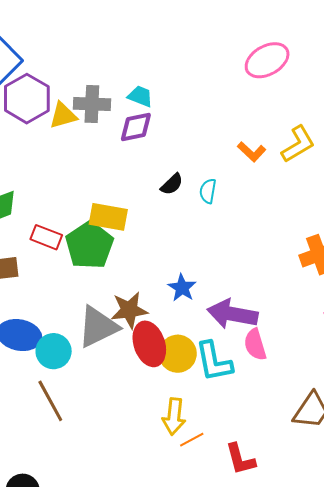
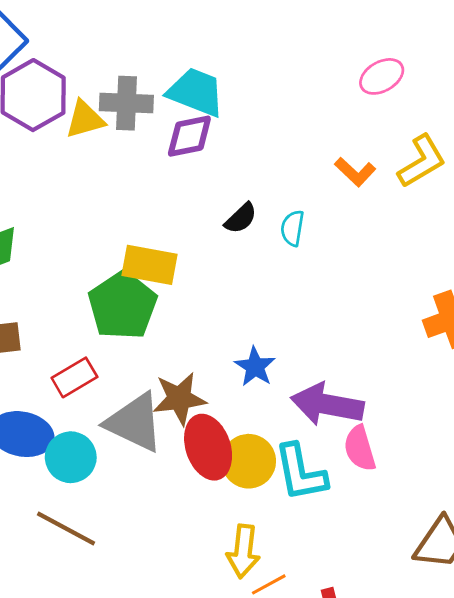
pink ellipse: (267, 60) -> (382, 76), moved, size x0.7
cyan trapezoid: (140, 96) -> (196, 92), size x1.6
red rectangle: (46, 237) -> (74, 377), moved, turned -52
gray triangle: (98, 327) -> (135, 422), turned 51
brown line: (50, 401) -> (66, 529), turned -33

